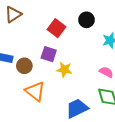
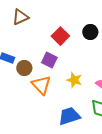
yellow star: (64, 70) -> (74, 80), moved
orange triangle: (35, 91) -> (41, 85), moved

